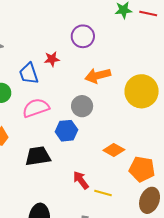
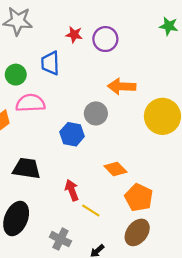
purple circle: (83, 36) -> (105, 39), moved
red star: (52, 59) -> (74, 35), moved
pink semicircle: (36, 108) -> (30, 103), moved
black trapezoid: (38, 156) -> (27, 168), moved

